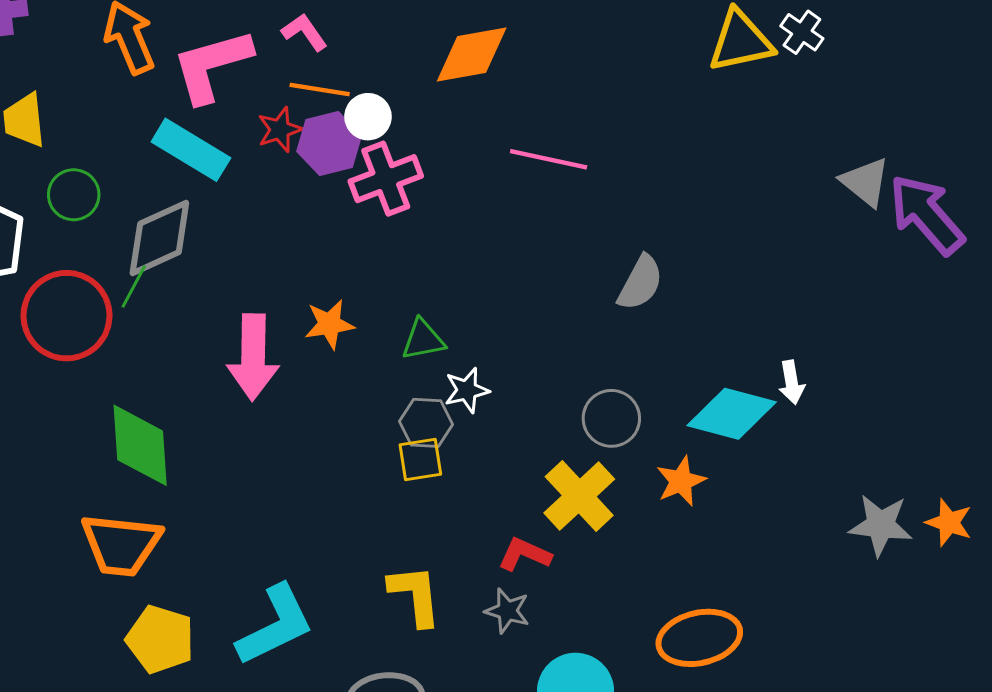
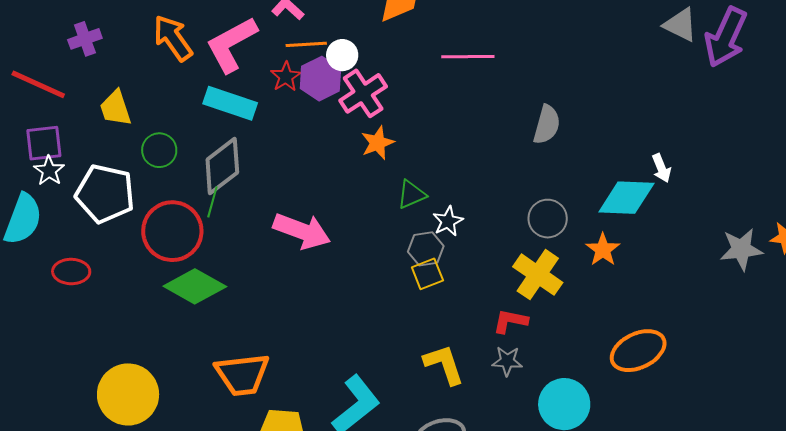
purple arrow: (927, 214) -> (726, 37), turned -102
orange star: (329, 324) -> (378, 143), moved
pink arrow: (253, 357) -> (302, 231), turned -58
green diamond: (140, 445) -> (195, 286), moved, turned -44

